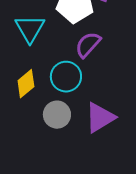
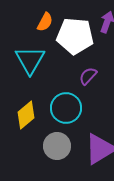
purple semicircle: (88, 45) -> (88, 76), size x0.7

